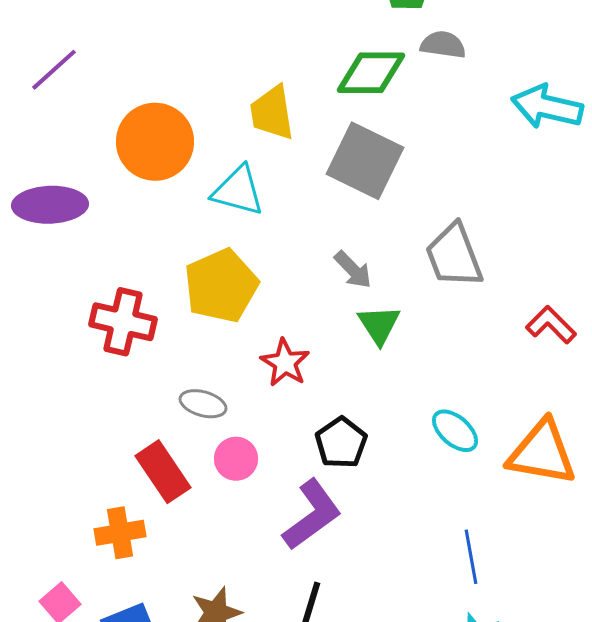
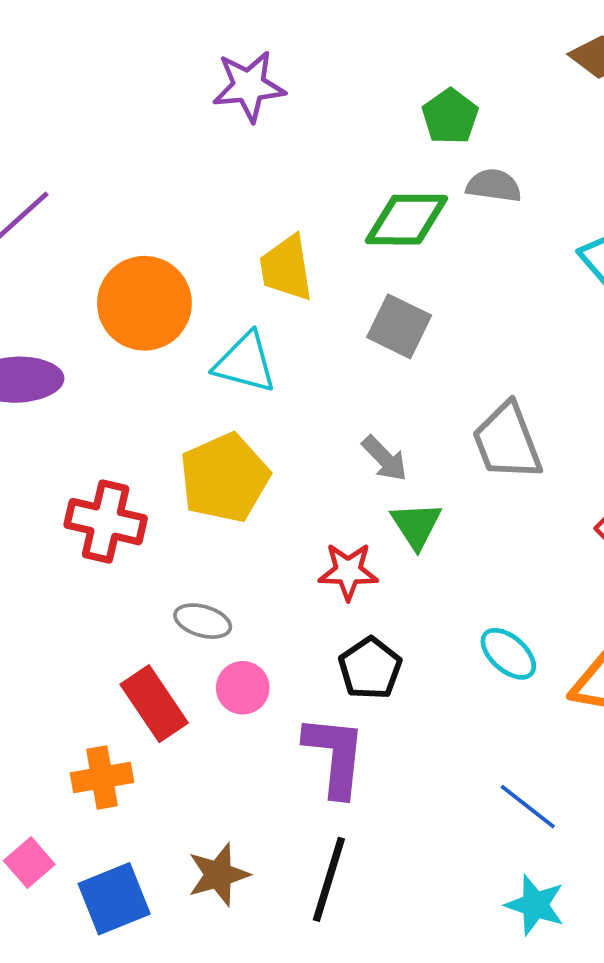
gray square: (365, 161) -> (399, 326), size x0.7
red star: (285, 363) -> (348, 571), moved, turned -30
purple L-shape: (312, 515) -> (335, 756), turned -48
blue line: (471, 557) -> (528, 807), turned -42

